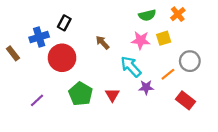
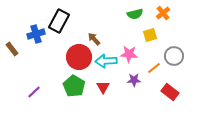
black rectangle: (64, 23) -> (59, 21), size x1.6
pink star: (141, 40) -> (129, 54), moved
red circle: (62, 58) -> (79, 57), moved
cyan arrow: (131, 67) -> (106, 61), moved, turned -50

